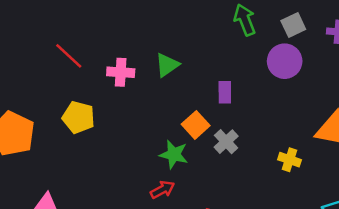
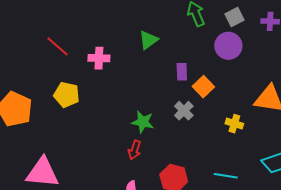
green triangle: (167, 65) -> (148, 40), moved
orange square: (196, 125) -> (203, 87), moved
red arrow: (162, 190) -> (135, 150), turned 138

